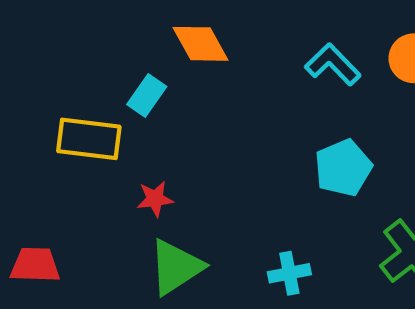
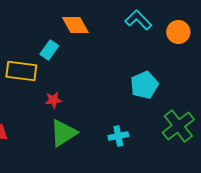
cyan L-shape: (333, 64) -> (138, 20), moved

